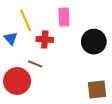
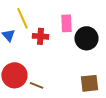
pink rectangle: (64, 17) -> (66, 23), moved
brown line: (35, 64) -> (36, 85), moved

